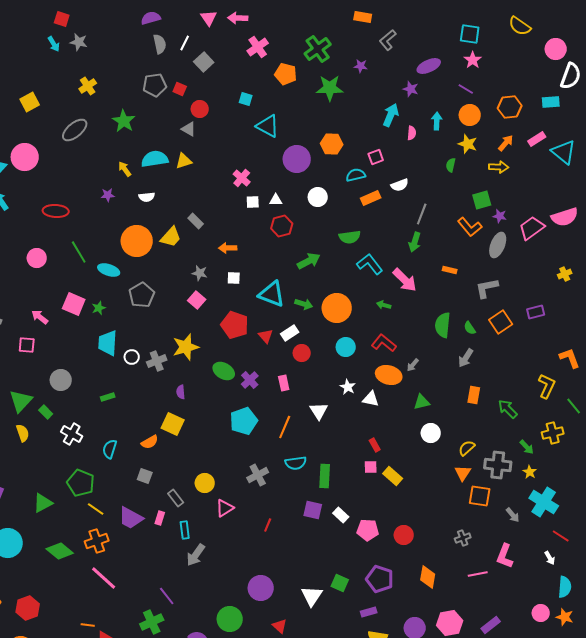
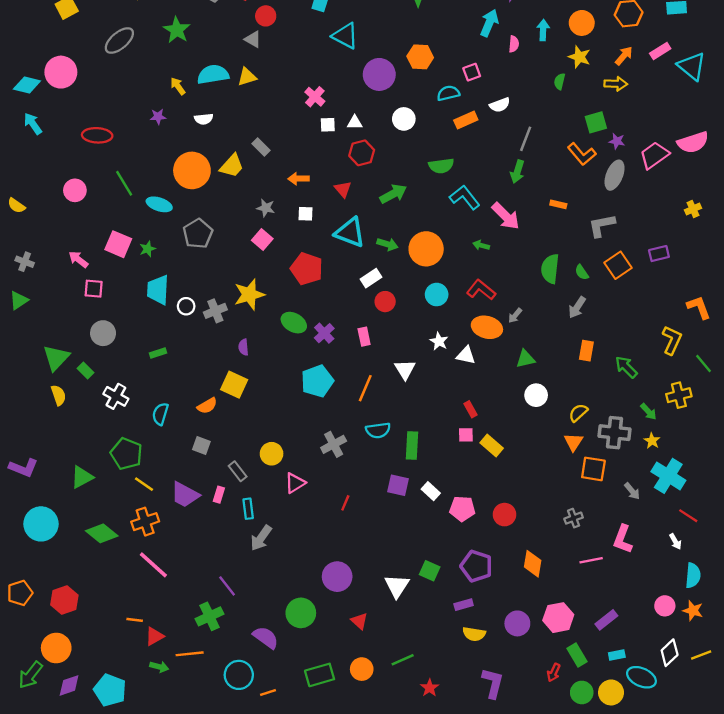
red triangle: (266, 336) -> (343, 189), moved
pink square: (27, 345) -> (94, 289), moved

